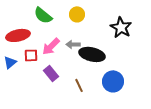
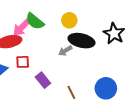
gray arrow: (73, 44) -> (65, 51), turned -32
pink arrow: (51, 46) -> (22, 27), moved
black ellipse: (92, 54) -> (81, 41), moved

